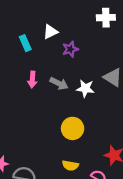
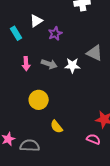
yellow circle: (73, 128) -> (39, 100), moved
yellow semicircle: (70, 166) -> (56, 127), moved, turned 48

